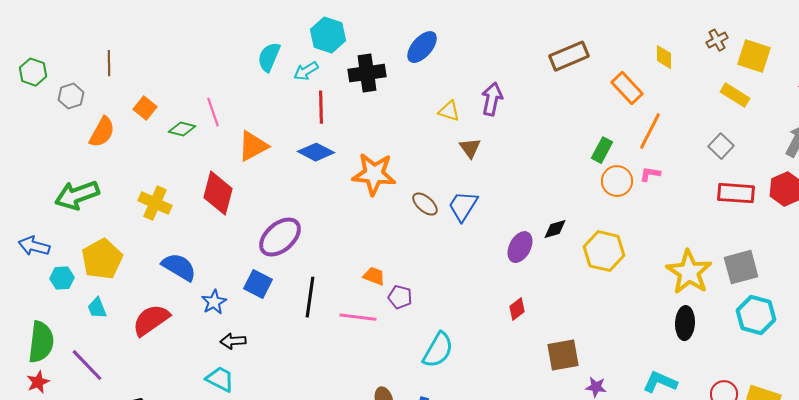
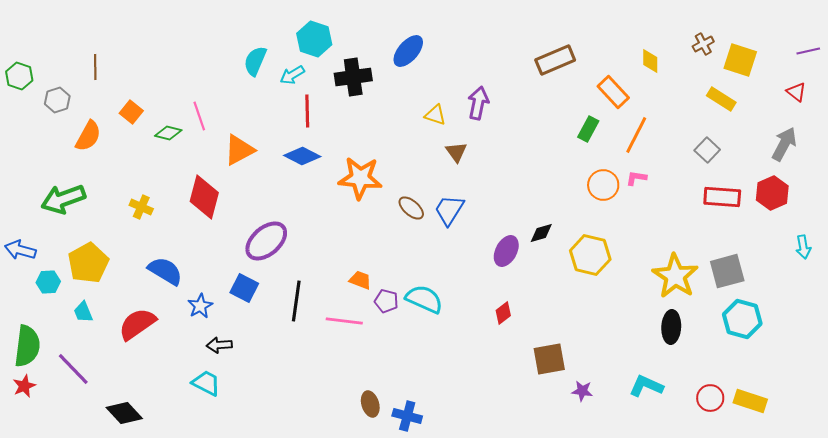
green rectangle: (602, 150) -> (588, 129), moved
yellow cross: (155, 203) -> (141, 207), size x0.7
cyan semicircle: (438, 350) -> (424, 299), moved, turned -96

